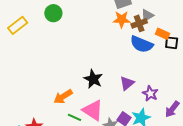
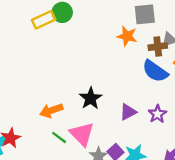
orange star: (122, 19) -> (127, 36), moved
yellow rectangle: (18, 25) -> (44, 20), moved
purple star: (150, 94) -> (157, 114), moved

